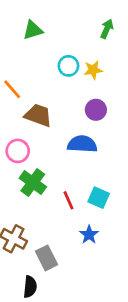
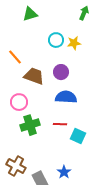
purple circle: (96, 110) -> (61, 72), moved
green cross: (33, 182) -> (30, 125), turned 36
red line: (68, 200) -> (60, 124), moved, turned -64
blue star: (89, 235) -> (64, 172), moved

